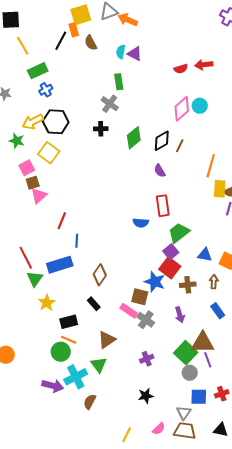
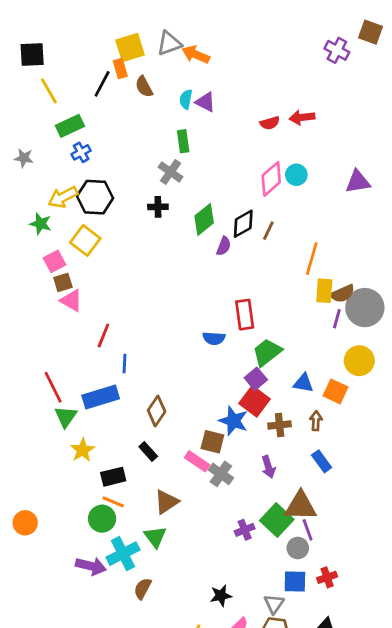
purple semicircle: (160, 171) -> (224, 246), moved, turned -128
pink triangle: (39, 196) -> (71, 301), turned -48
purple cross: (147, 359) -> (245, 530), moved
gray circle: (190, 373) -> (298, 548), moved
black star: (146, 396) -> (221, 596), moved

